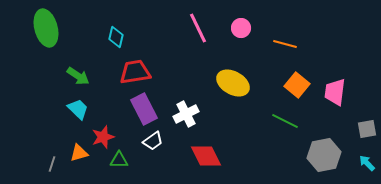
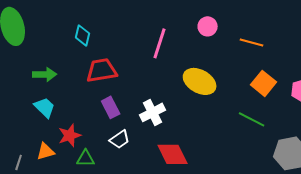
pink line: (198, 28) -> (160, 43), moved, turned 44
green arrow: (78, 76) -> (45, 74), turned -35
purple rectangle: (144, 109) -> (111, 107), size x0.7

